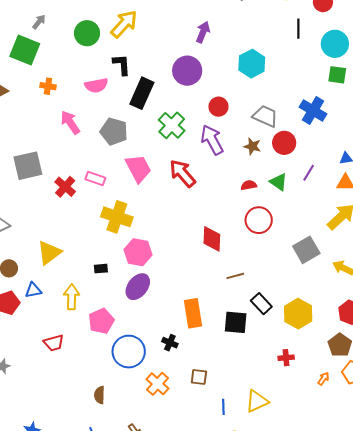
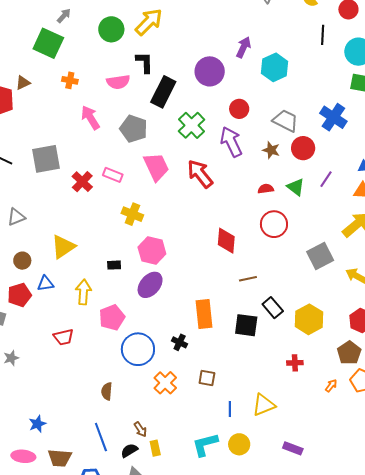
purple arrow: (203, 32) -> (244, 47), moved
yellow cross: (117, 217) -> (132, 214), size x0.7

